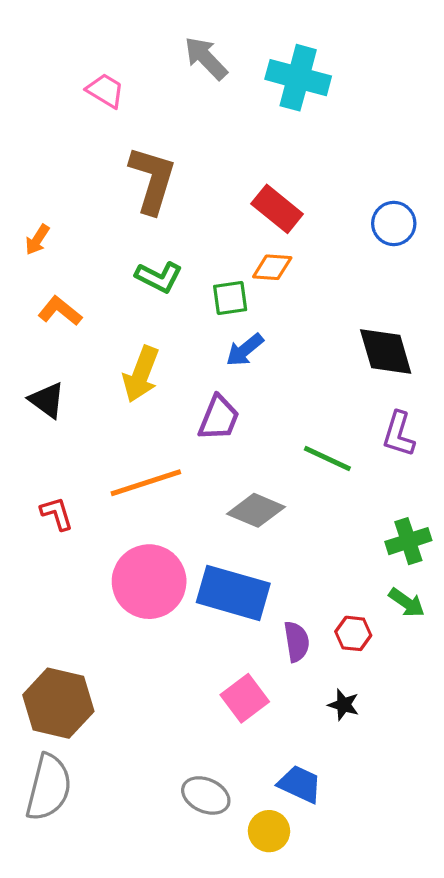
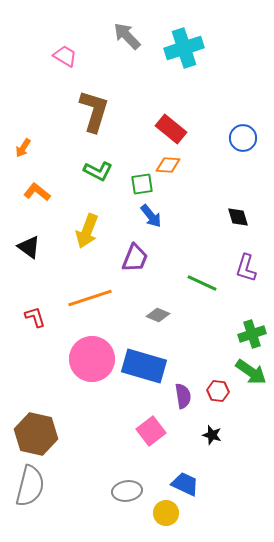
cyan cross: (298, 78) -> (184, 48), turned -33
blue arrow: (245, 350) -> (151, 216), turned -90
black diamond: (386, 351) -> (238, 217), size x0.6
gray diamond: (256, 510) -> (158, 315), size x0.7
green arrow: (407, 603) -> (251, 372), size x1.4
gray ellipse: (206, 795) -> (127, 491), turned -32

